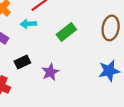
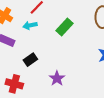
purple star: (50, 72) -> (57, 78), moved

